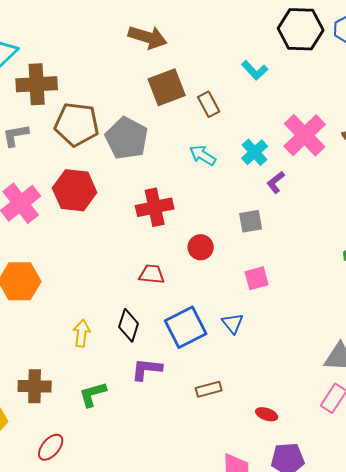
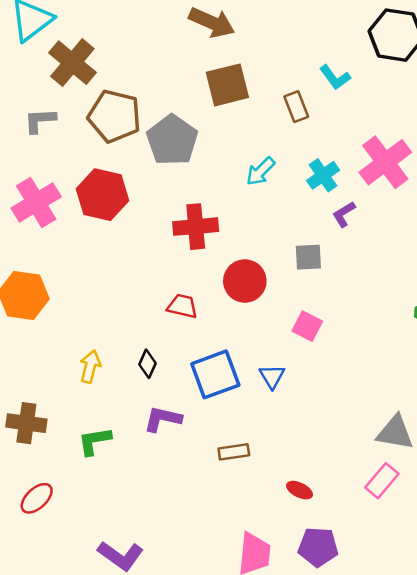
brown cross: (37, 84) -> (72, 63), turned 36
brown rectangle: (209, 104) -> (296, 107), moved
cyan arrow: (203, 155) -> (261, 171), turned -84
red circle: (201, 247) -> (245, 281), size x1.4
pink square: (257, 278) -> (307, 326), turned 35
black diamond: (129, 325) -> (148, 364), size x0.7

